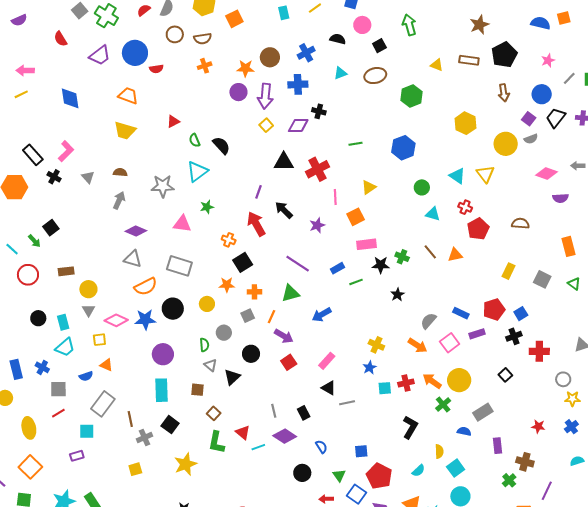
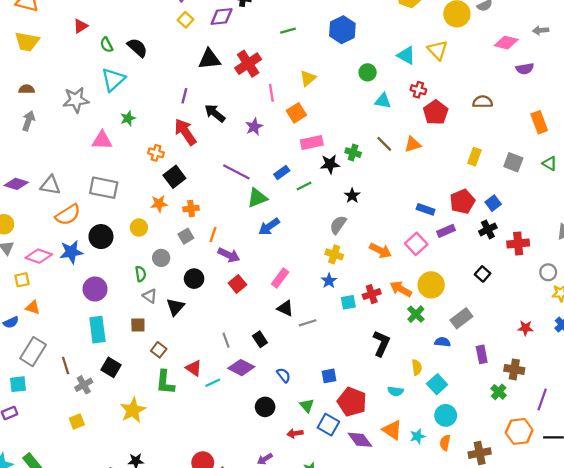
purple diamond: (136, 231) -> (16, 184), moved
green triangle: (290, 293) -> (257, 198), moved
gray semicircle: (428, 321) -> (338, 225), moved
cyan semicircle: (418, 471) -> (396, 391), turned 56

